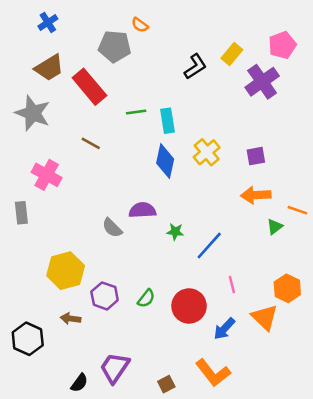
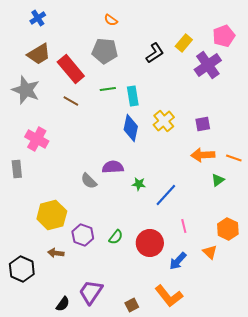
gray pentagon: (115, 46) -> (105, 51), moved
brown line: (91, 143) -> (71, 101), moved
orange line: (297, 210) -> (234, 158), moved
orange triangle: (265, 317) -> (210, 252), size x0.7

